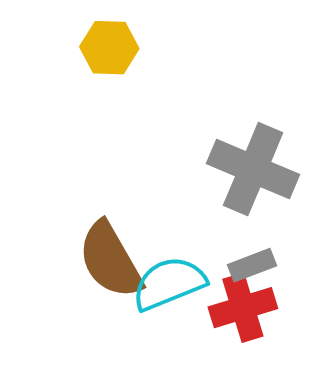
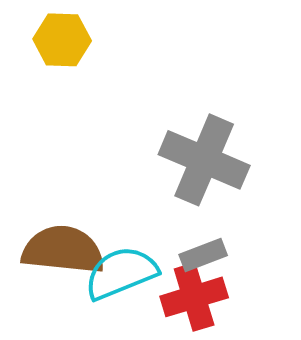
brown semicircle: (110, 260) -> (63, 250), turned 126

